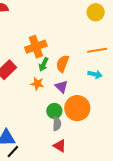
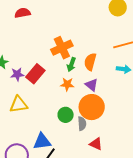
orange circle: (77, 108) -> (92, 107), moved
green circle: (54, 111) -> (66, 115), moved
gray semicircle: (57, 124) -> (82, 124), moved

